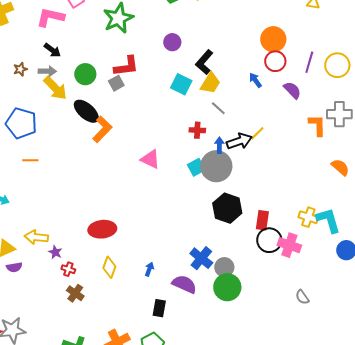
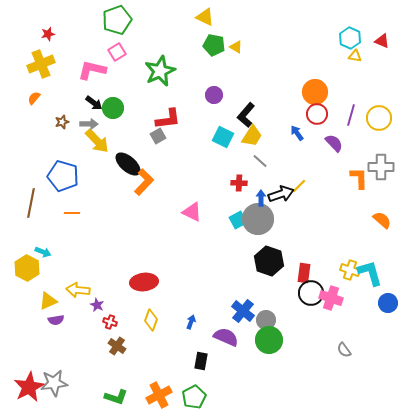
green circle: (85, 74) -> (113, 108), moved

